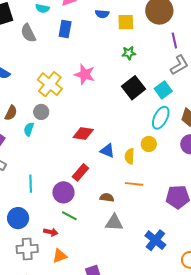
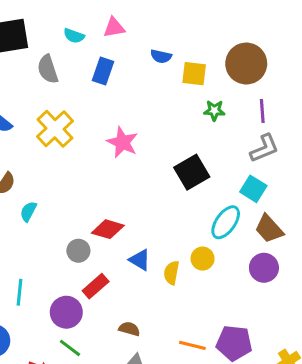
green star: (129, 53) -> (214, 110), moved
yellow cross: (50, 84) -> (55, 129), moved
cyan square: (163, 90) -> (253, 189), moved, turned -30
gray circle: (41, 112) -> (78, 251), moved
orange line: (134, 184) -> (192, 345), moved

